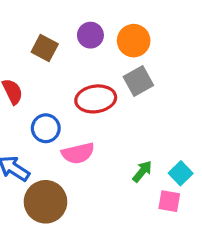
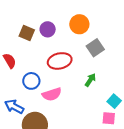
purple circle: (90, 35) -> (48, 29), moved
gray square: (138, 81) -> (95, 48), moved
green arrow: (142, 171) -> (90, 80), moved

